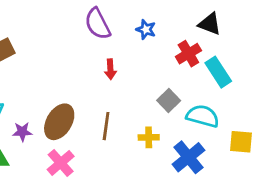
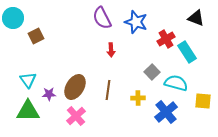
black triangle: (210, 24) -> (196, 18), moved
blue star: (146, 29) -> (136, 22), size x1.6

